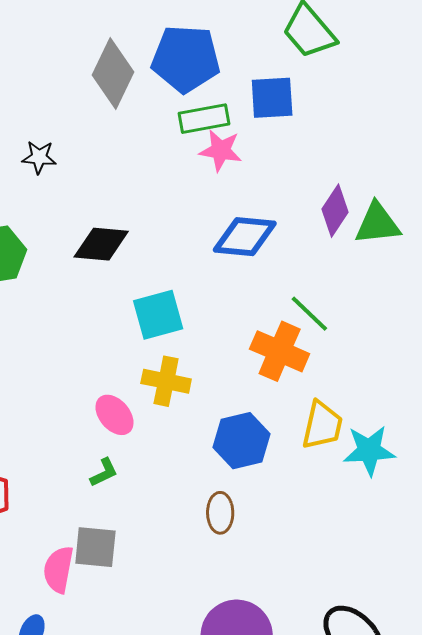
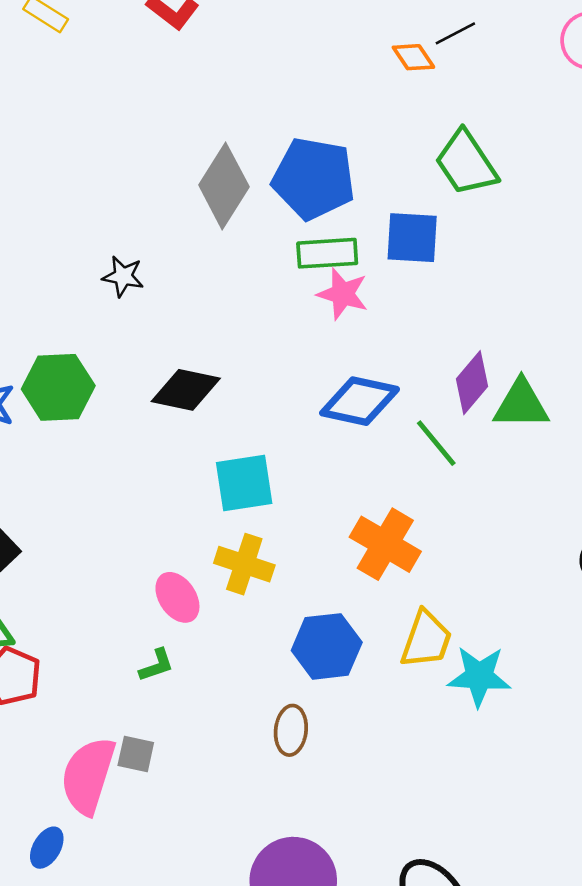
green line: (309, 314) -> (436, 443), moved
gray square: (95, 547) -> (136, 754), size x0.7
pink semicircle: (58, 569) -> (88, 776), size x1.4

